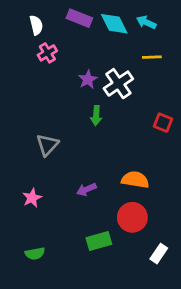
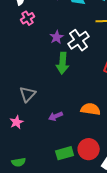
green arrow: (96, 116) -> (63, 63), size x1.5
gray triangle: (47, 145) -> (28, 94), moved
red circle: (132, 217) -> (89, 149), moved

